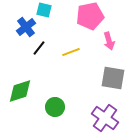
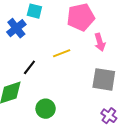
black line: (39, 48) -> (29, 67), moved
purple cross: (105, 118) -> (109, 116), moved, size x0.6

